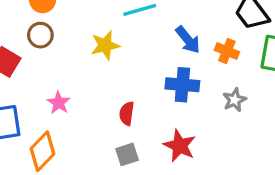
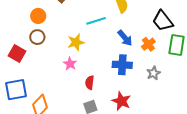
orange cross: (227, 51) -> (148, 44), turned 32
pink star: (59, 103) -> (70, 64), moved

